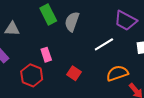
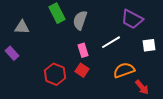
pink rectangle: (46, 55) -> (83, 50), moved
red hexagon: (32, 75) -> (55, 74), moved

